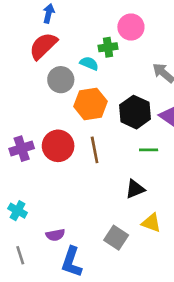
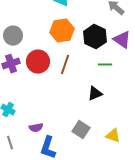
gray circle: (61, 80) -> (13, 36), moved
brown line: (95, 150) -> (65, 65), turned 30
yellow triangle: (151, 223) -> (113, 136), moved

